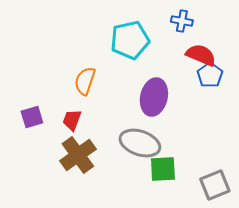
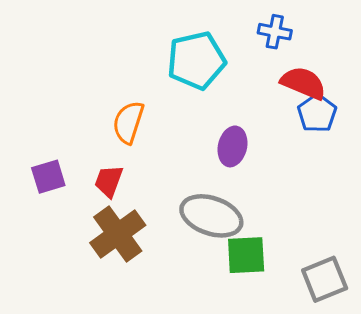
purple ellipse: (154, 97) -> (232, 146), size x0.7

